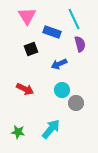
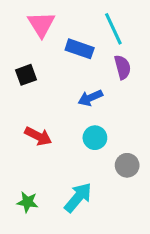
black square: (31, 49) -> (26, 75), moved
gray circle: (76, 103) -> (127, 165), moved

